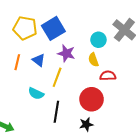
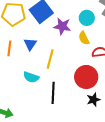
purple star: (66, 53) -> (62, 26), moved
blue triangle: (39, 60) -> (30, 44), turned 32
black star: (86, 124) -> (93, 100), moved

